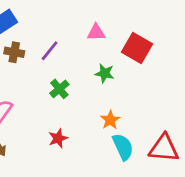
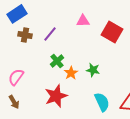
green star: (105, 73) -> (93, 70), moved
orange star: (110, 120) -> (71, 73), moved
red star: (58, 138) -> (56, 96), size x1.6

